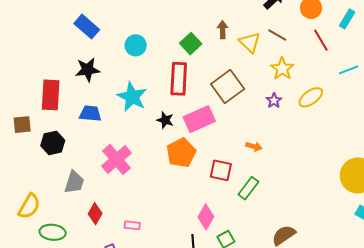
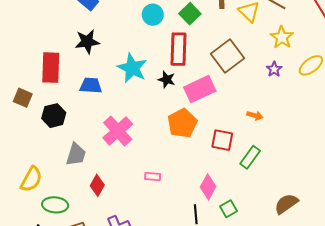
cyan circle: (136, 45) -> (153, 15), moved
black star: (165, 120) -> (167, 80), moved
brown square: (22, 125) -> (23, 98), turned 30
pink rectangle: (132, 225) -> (153, 177), moved

